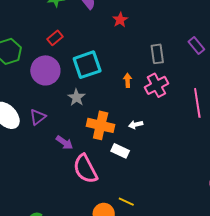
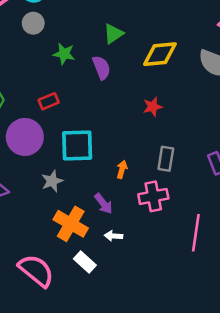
red star: (120, 20) -> (153, 107), moved
orange arrow: (128, 80) -> (122, 169), moved
purple arrow: (65, 143) -> (103, 204), moved
pink semicircle: (85, 169) -> (36, 271), turned 140

